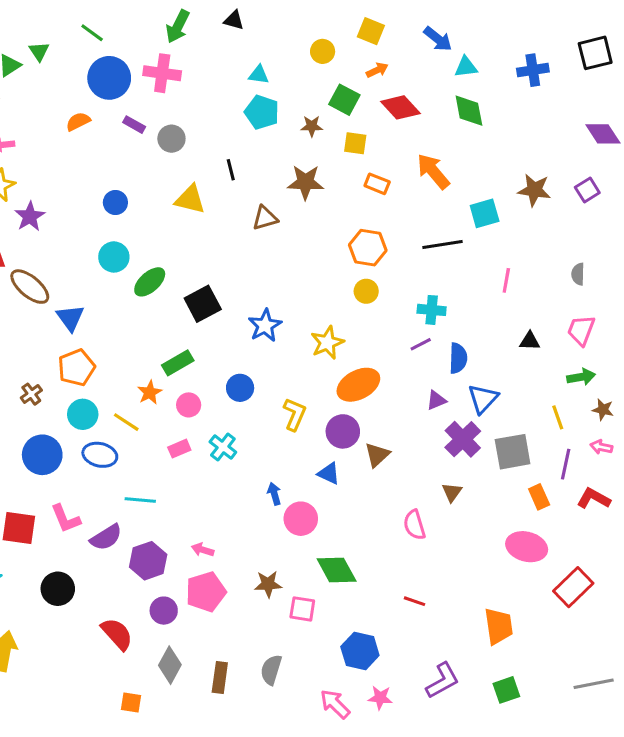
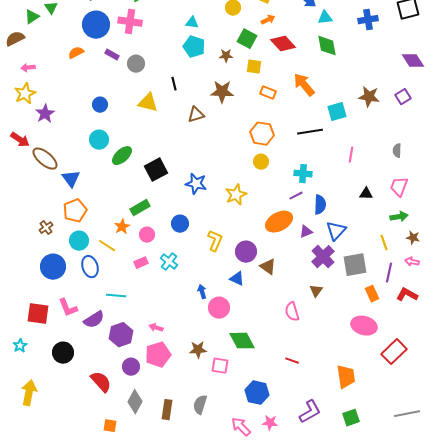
blue star: (265, 326) -> (196, 184), turned -30
orange ellipse: (358, 385) -> (279, 222), moved
blue ellipse: (100, 455) -> (90, 267), turned 60
brown triangle: (377, 455) -> (268, 267), turned -42

